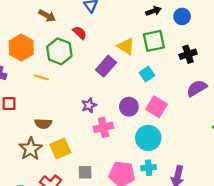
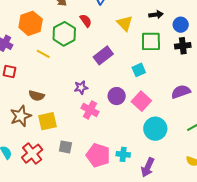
yellow triangle: (126, 46) -> (125, 23), moved
black cross: (188, 54) -> (183, 46), moved
pink cross: (103, 127) -> (90, 110), turned 30
cyan circle: (148, 138) -> (155, 129), moved

